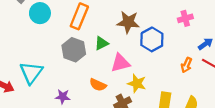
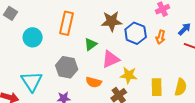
cyan circle: (40, 13) -> (33, 37), moved
gray hexagon: (74, 50) -> (67, 67), moved
orange arrow: (186, 65) -> (161, 37), moved

